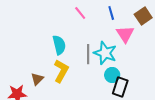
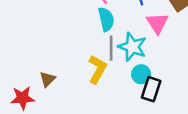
cyan semicircle: (59, 45) -> (106, 19), moved
yellow L-shape: (61, 71) -> (97, 69), moved

